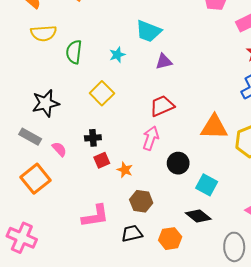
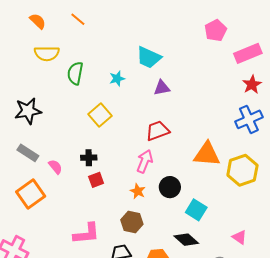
black star: (46, 103) -> (28, 111), moved
orange star: (125, 170) -> (138, 191), moved

